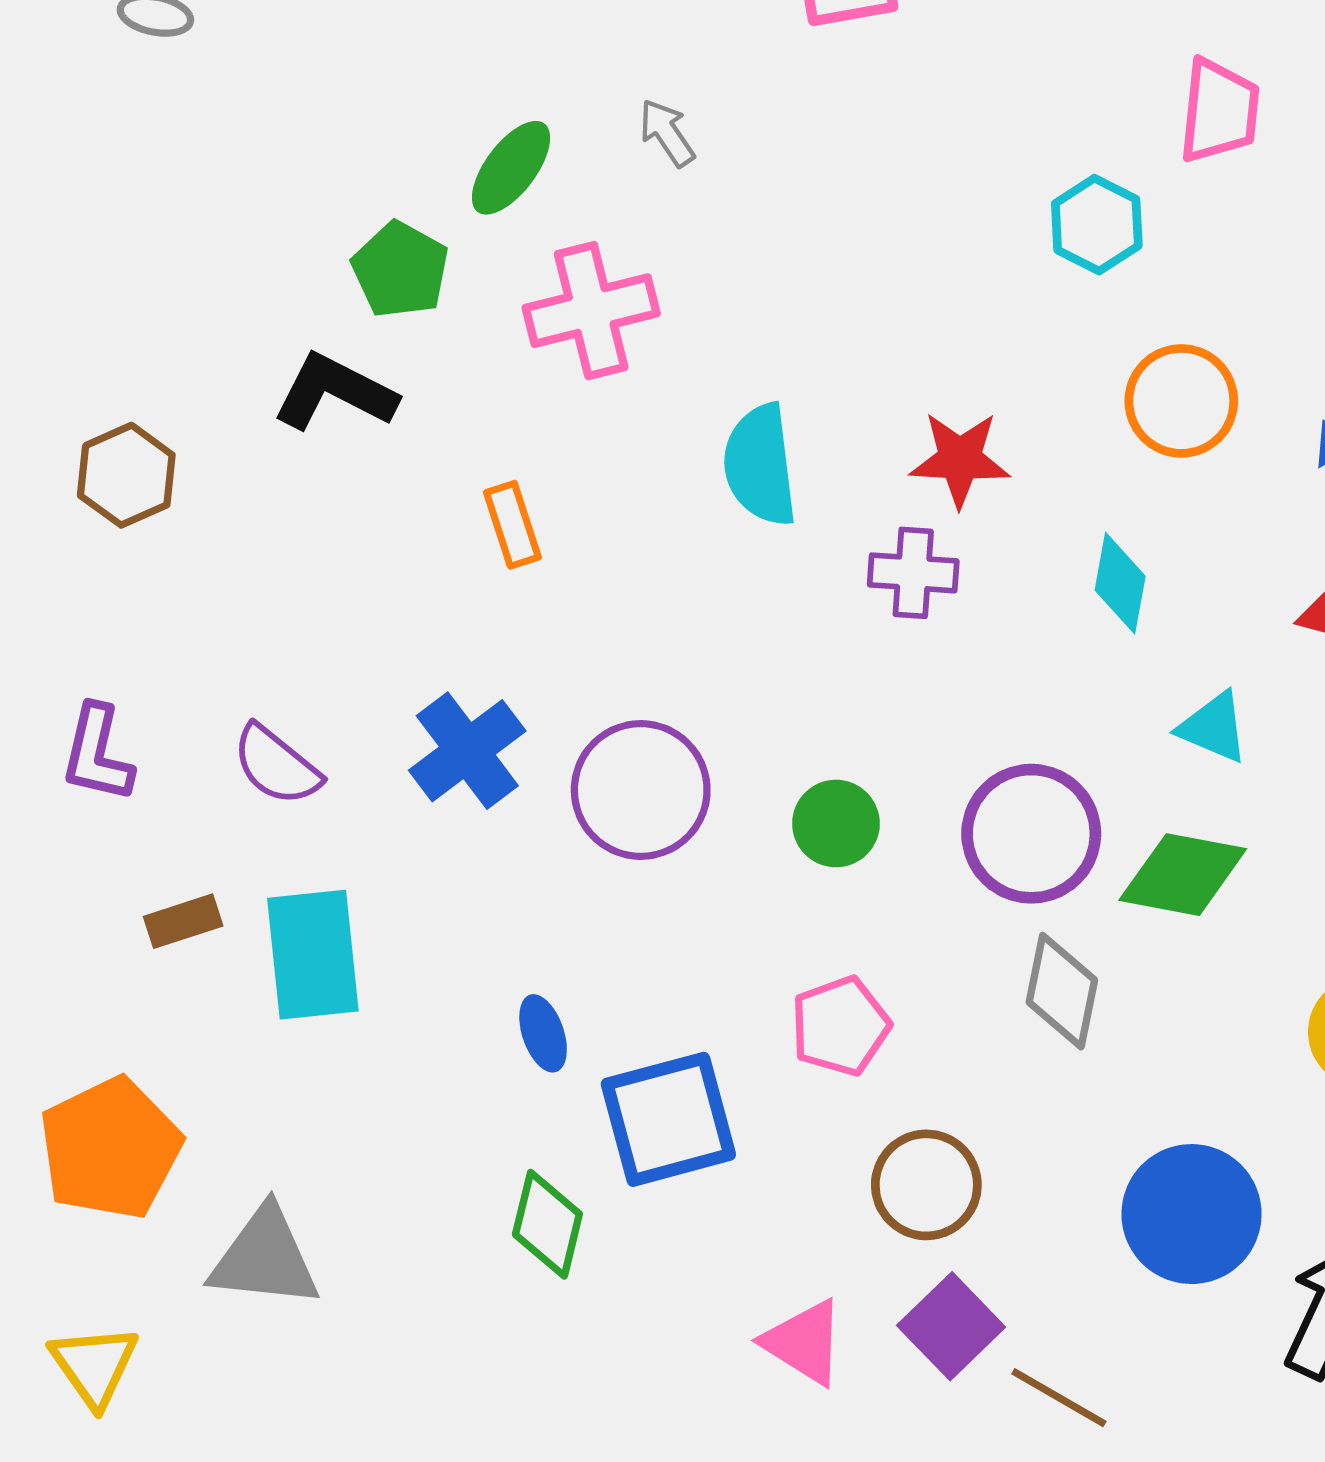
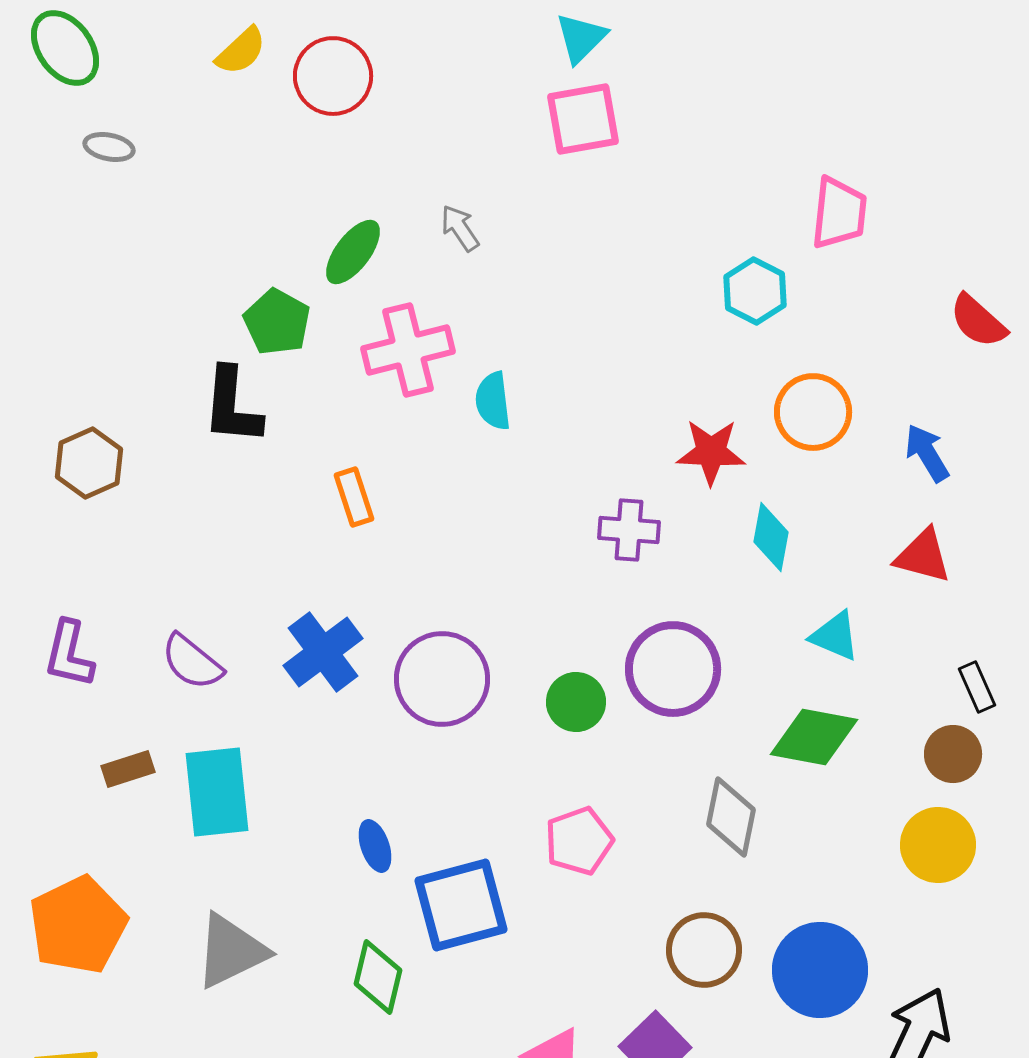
black L-shape: (335, 392) -> (232, 406), turned -112
red star: (960, 459) -> (711, 452), moved
cyan semicircle: (760, 465) -> (493, 401), moved, size x0.7
purple circle: (1031, 834) -> (673, 669), moved
brown circle: (926, 1185) -> (704, 950), moved
gray triangle: (265, 1258) -> (231, 951), moved, turned -32

